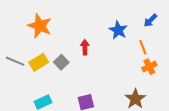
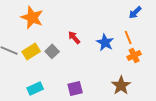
blue star: (118, 30) -> (105, 42), moved
red arrow: (85, 47) -> (74, 37), turned -40

